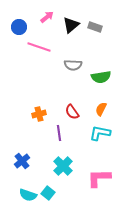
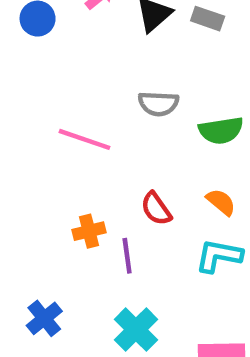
pink line: (39, 47) -> (85, 139), moved
orange semicircle: (101, 109) -> (221, 202), turned 104
orange cross: (39, 114) -> (89, 231), moved

